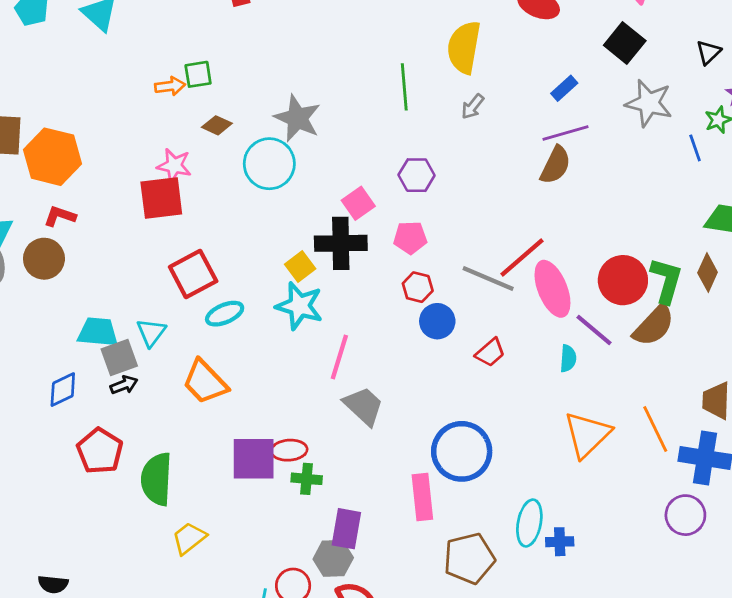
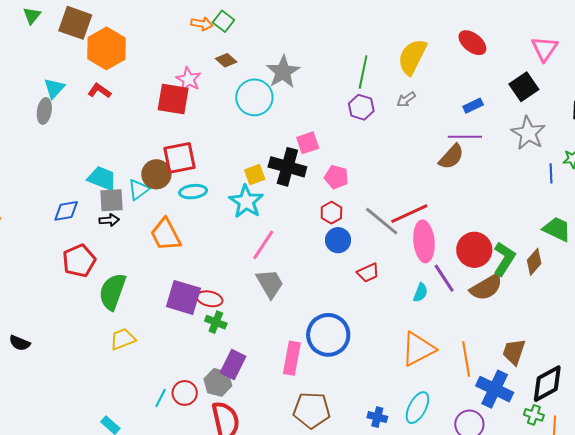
green square: (198, 74) -> (224, 21), turned 30
purple hexagon: (417, 175) -> (361, 107), moved
brown circle: (44, 259) -> (156, 174), moved
cyan ellipse: (529, 523) -> (417, 408), moved

